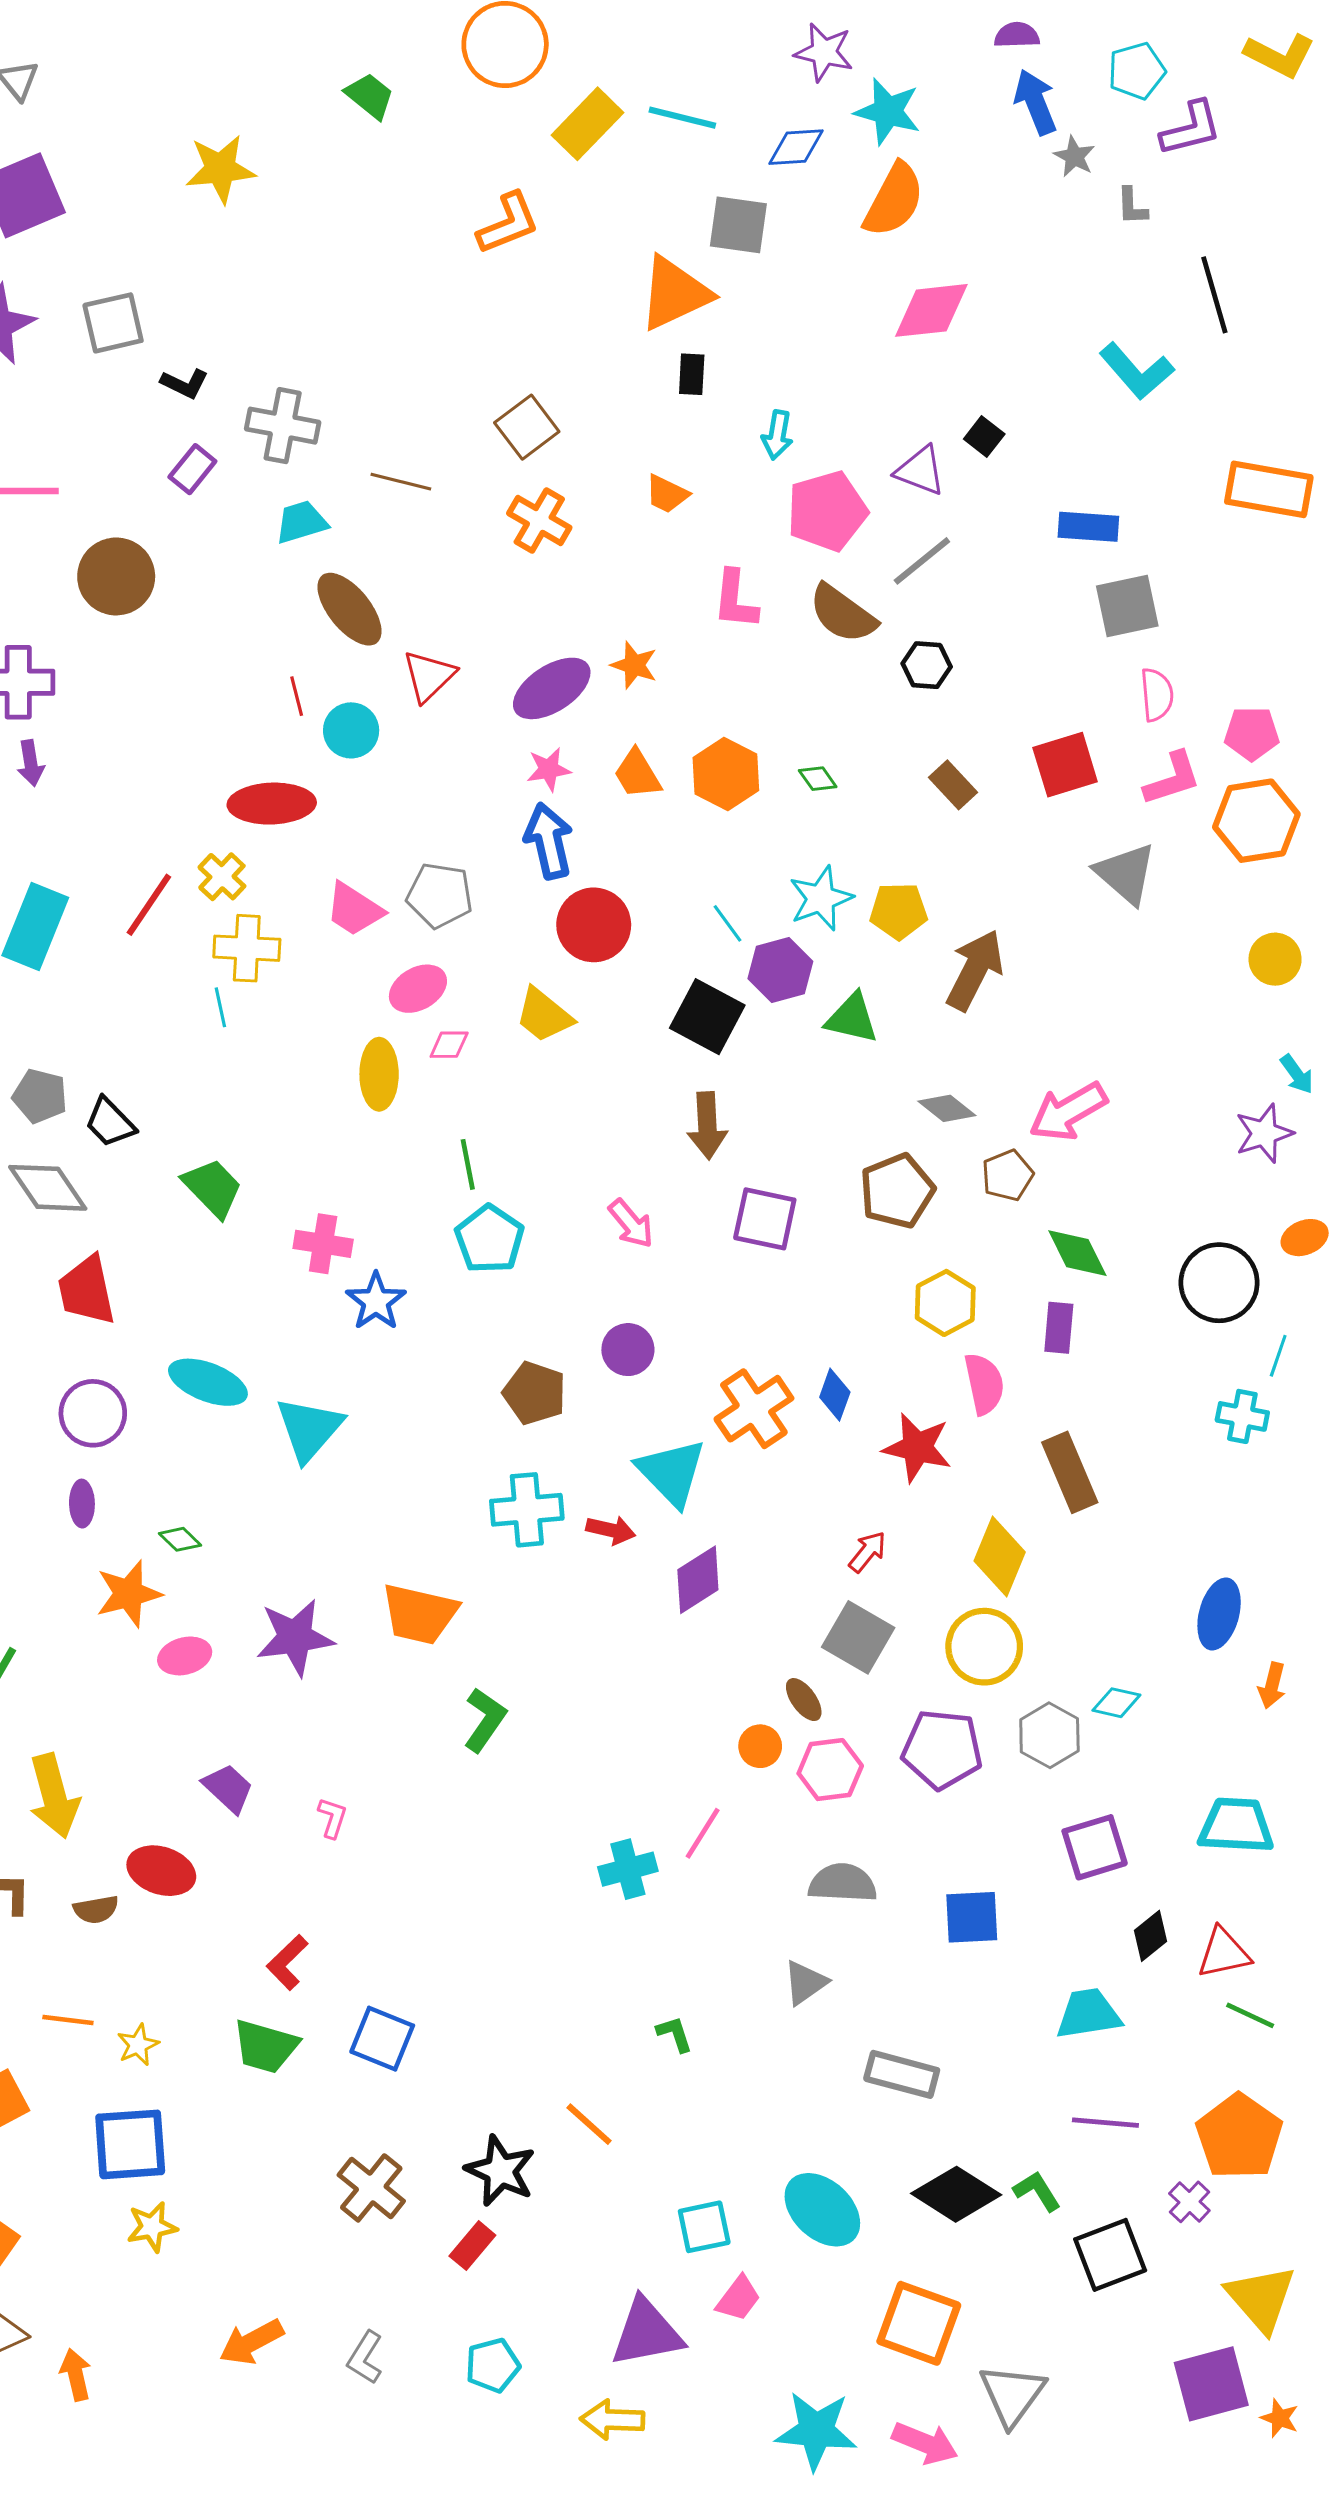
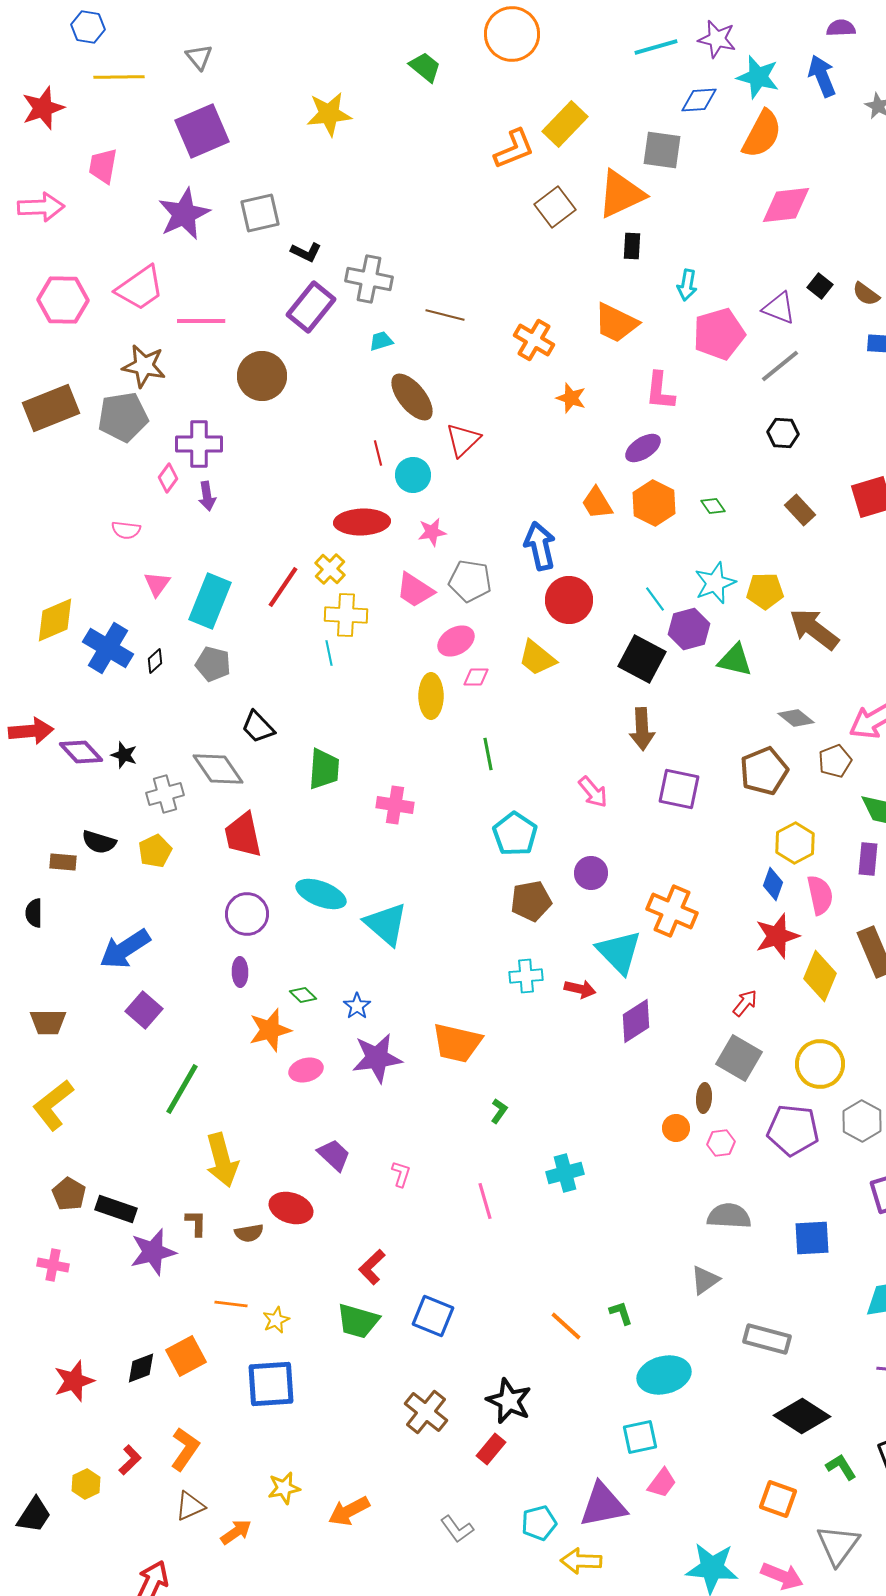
blue arrow: (1035, 102) -> (822, 76), moved
cyan line: (682, 118) -> (656, 47), moved, turned -30
yellow rectangle: (587, 124) -> (565, 124), moved
brown square: (527, 427) -> (555, 207), moved
purple rectangle: (192, 469) -> (311, 307), size x1.6
orange trapezoid: (667, 494) -> (616, 323), size x1.6
cyan trapezoid: (301, 522) -> (381, 341), size x0.7
brown semicircle: (843, 614) -> (866, 294), moved, size x0.6
orange star: (634, 665) -> (571, 398), moved
purple ellipse: (552, 688) -> (643, 448), moved, size x0.7
pink star: (549, 769) -> (432, 532), moved
brown arrow: (975, 970) -> (814, 629), turned -80
gray pentagon: (40, 1096) -> (213, 664), moved
green trapezoid: (213, 1188) -> (324, 769), turned 48
cyan pentagon: (489, 1239) -> (515, 834), moved
blue star: (376, 1301) -> (357, 1006), moved, size x0.7
brown pentagon: (535, 1393) -> (531, 901), turned -30
blue diamond: (835, 1395) -> (773, 884), moved
orange cross: (754, 1409) -> (672, 911), turned -33
cyan triangle: (309, 1429) -> (386, 924), turned -30
red star: (917, 1448) -> (777, 936), turned -30
cyan cross: (527, 1510) -> (526, 976), size x0.7
yellow diamond: (1000, 1556) -> (820, 976), moved
brown ellipse: (804, 1700) -> (704, 1098), turned 40
green L-shape: (485, 1720) -> (499, 1111), size x0.6
pink hexagon: (830, 1770) -> (721, 1143), size x0.7
pink line: (703, 1833) -> (485, 1201), moved, turned -48
cyan cross: (628, 1869) -> (565, 1173), moved
orange line: (589, 2124) -> (566, 1326), moved
green L-shape: (1037, 2191) -> (841, 1467), moved
cyan ellipse: (822, 2210) -> (664, 1375), moved, turned -57
yellow star: (152, 2227) -> (284, 1488), moved
orange square: (919, 2323) -> (778, 1499), size x0.7
gray L-shape: (365, 2358) -> (457, 1529), moved, turned -68
cyan pentagon: (493, 2365) -> (539, 1523), moved
orange arrow: (76, 2375) -> (236, 1532), turned 68

